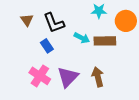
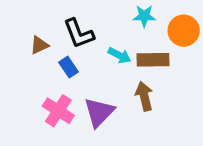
brown triangle: (27, 20) -> (39, 45), moved, turned 40
brown arrow: (98, 77) -> (144, 96), moved

